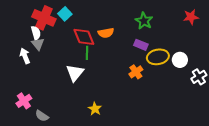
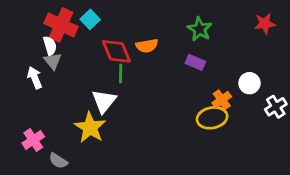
yellow ellipse: (158, 57) -> (212, 118), moved
orange cross: (136, 72) -> (222, 100), moved
yellow star: (95, 109) -> (90, 128), moved, size x1.6

